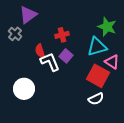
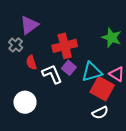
red cross: (62, 35) -> (65, 46), size x1.6
cyan triangle: (97, 47) -> (92, 72), moved
red semicircle: (40, 51) -> (31, 63), moved

